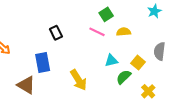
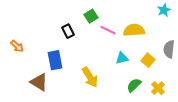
green square: (106, 14) -> (91, 16), moved
yellow semicircle: (124, 32) -> (134, 30), size x1.5
green semicircle: (124, 77) -> (134, 85), moved

